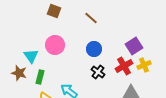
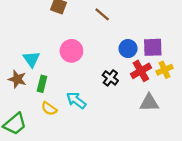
pink circle: (55, 45) -> (71, 51), moved
purple square: (134, 46) -> (153, 47), turned 30
blue circle: (94, 49) -> (128, 49), moved

